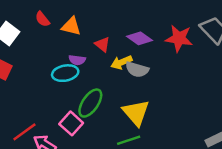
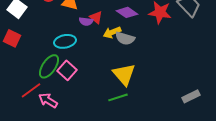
purple semicircle: (77, 60) -> (86, 21), moved
green ellipse: (90, 103) -> (49, 66), moved
pink square: (71, 123) -> (67, 70), moved

